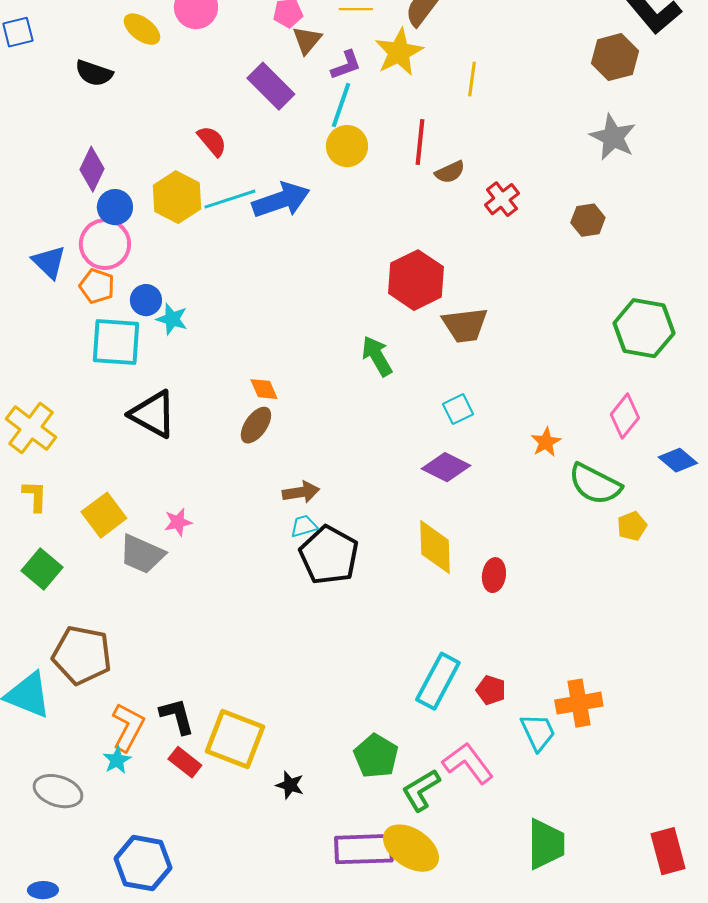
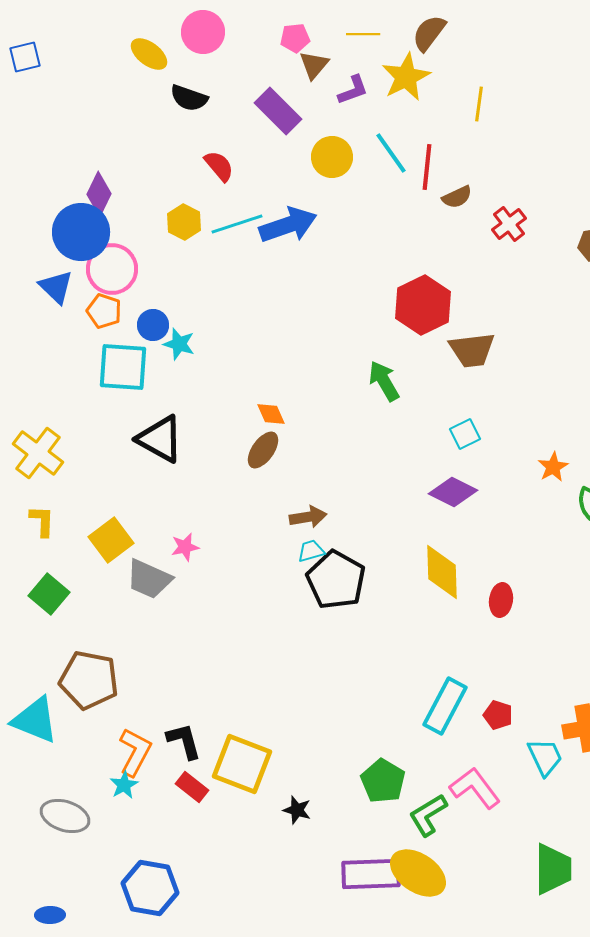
black semicircle: (94, 73) -> (189, 98), moved
cyan line: (341, 105) -> (391, 153), moved, turned -54
yellow circle: (347, 146) -> (332, 157), moved
yellow hexagon: (177, 197) -> (184, 222), size x0.7
blue circle: (115, 207) -> (81, 232), moved, size x1.6

